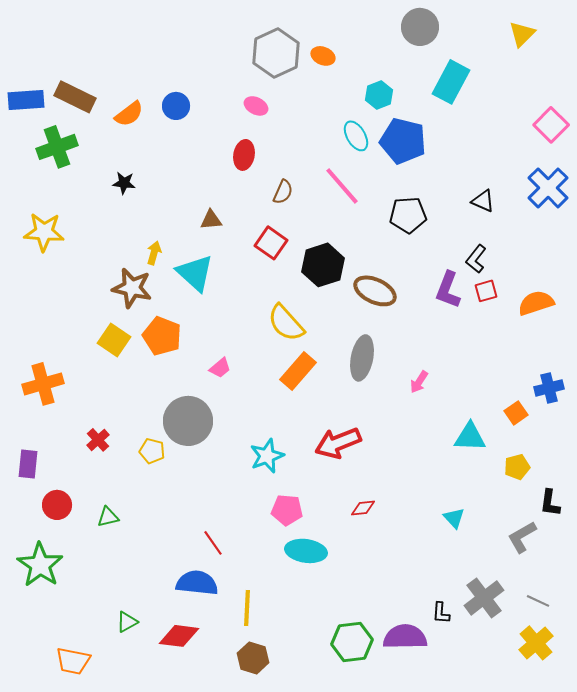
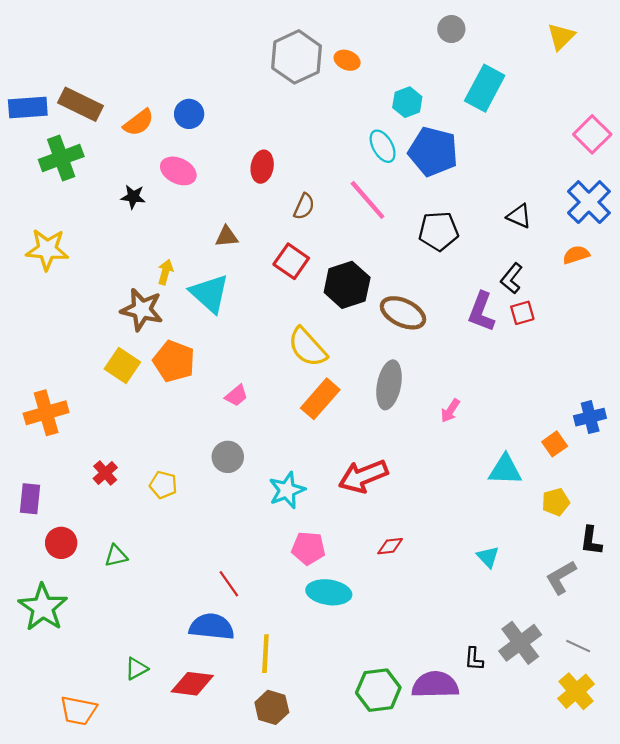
gray circle: (420, 27) -> (451, 29), size x0.7
pink ellipse: (256, 106) -> (178, 171), moved, size x1.4
orange semicircle: (536, 303) -> (576, 255), moved, size x0.7
gray circle: (188, 421) -> (228, 457), moved, size x0.6

